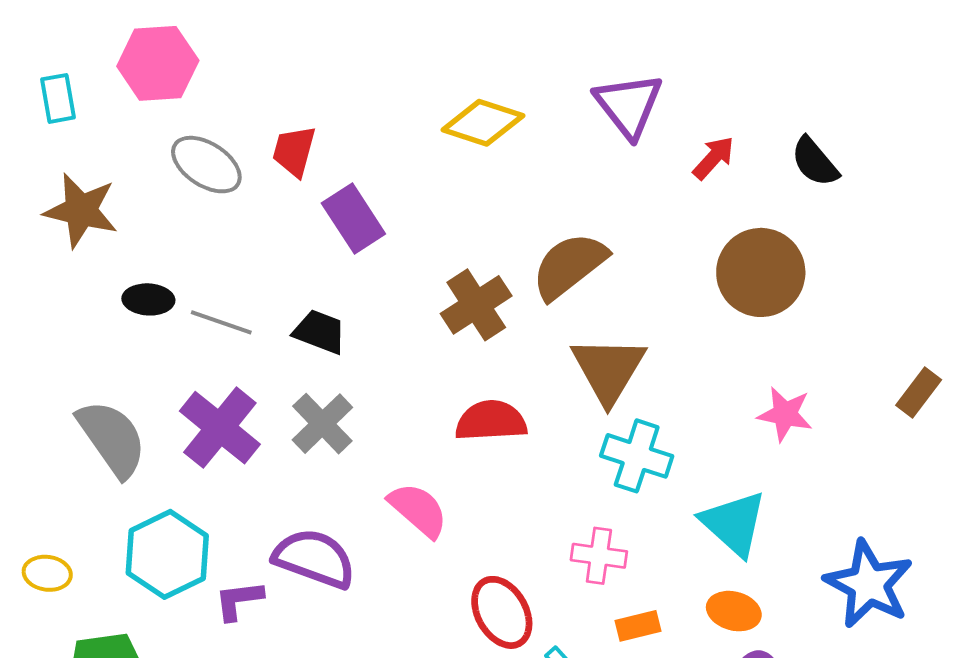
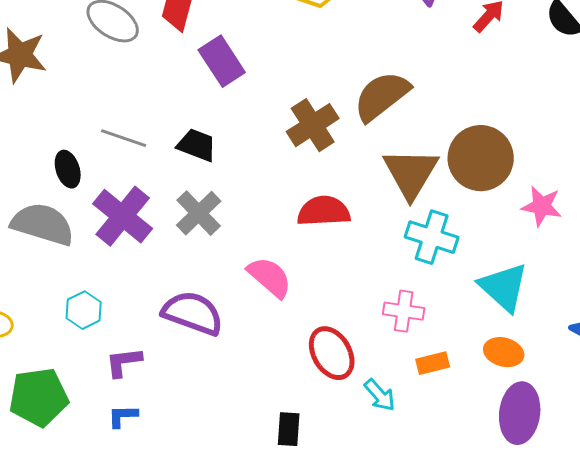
brown circle: (761, 272) -> (481, 158), moved
black ellipse: (148, 299) -> (68, 169), moved, turned 69
gray semicircle: (112, 438) -> (43, 224), turned -38
cyan hexagon: (167, 554) -> (84, 310), size x0.6
purple L-shape: (239, 600) -> (124, 362), moved

